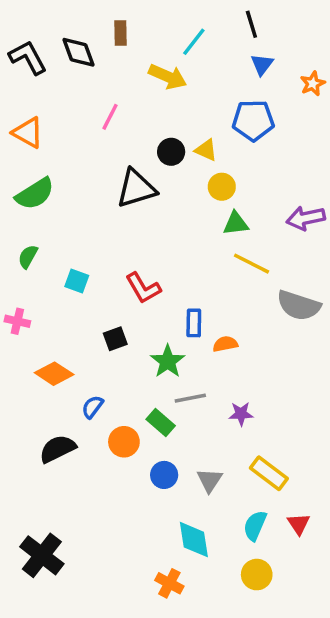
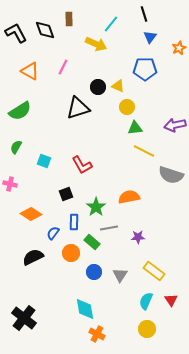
orange triangle: (28, 133) -> (30, 71), moved
blue rectangle: (194, 323) -> (74, 222), moved
orange semicircle: (225, 344) -> (129, 197), size x1.5
cyan diamond: (194, 540) -> (85, 309), moved

